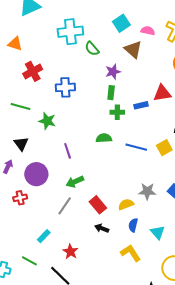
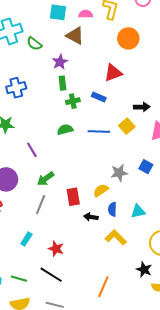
cyan square: (121, 23) -> (58, 12), turned -36
blue rectangle: (141, 105) -> (99, 97), moved, turned 48
red rectangle: (98, 205) -> (73, 197), turned 42
black arrow: (102, 228) -> (91, 217), moved
cyan triangle: (158, 232) -> (138, 211), turned -49
green line: (29, 261) -> (19, 279), moved

